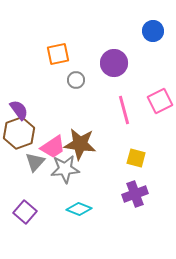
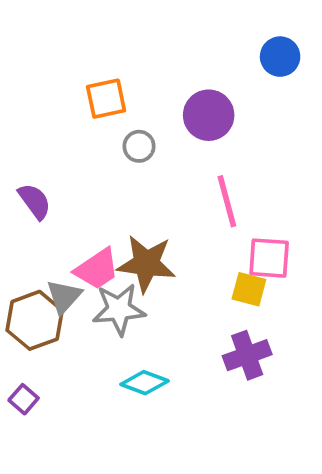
pink square: (160, 101) -> (269, 258), moved, turned 30
brown hexagon: (19, 133) -> (35, 320), moved
purple square: (25, 212) -> (24, 399), moved, size x0.7

